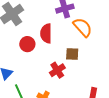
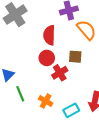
red circle: (27, 44) -> (47, 58), moved

